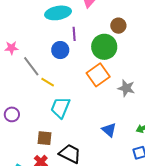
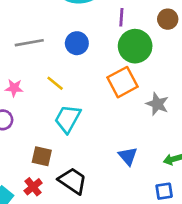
brown circle: (118, 26) -> (168, 19), moved
purple line: (74, 34) -> (121, 17), moved
pink star: (11, 48) -> (14, 88), moved
gray line: (31, 66) -> (29, 43), moved, turned -70

